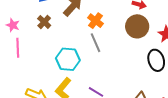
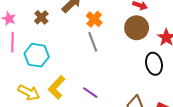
cyan hexagon: (68, 59) -> (37, 55), moved

